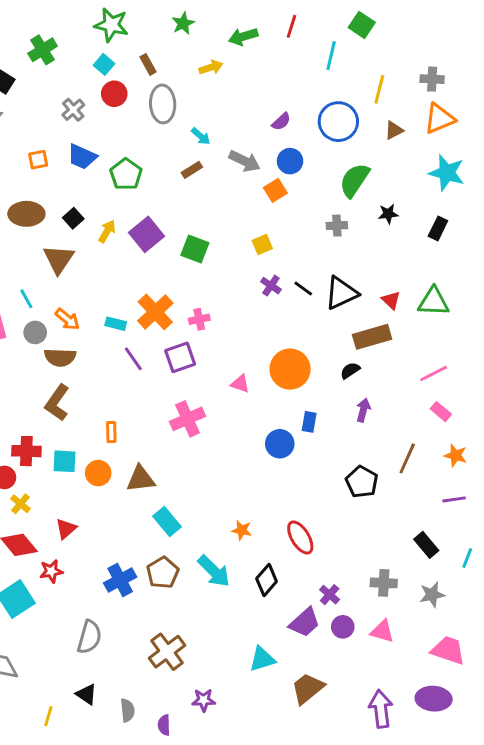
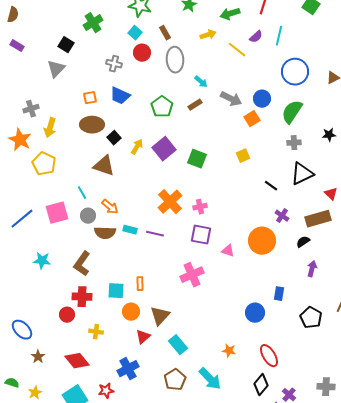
cyan line: (331, 56) -> (279, 36), moved
yellow line: (379, 89) -> (237, 50), moved, turned -66
gray cross: (73, 110) -> (114, 64), turned -35
purple semicircle: (281, 122) -> (256, 37), moved
green pentagon: (126, 174) -> (162, 107), moved
green semicircle: (354, 180) -> (292, 112), moved
brown ellipse: (26, 214) -> (92, 125), moved
brown triangle: (59, 259) -> (104, 166), turned -45
purple cross: (271, 286) -> (282, 216), moved
black triangle: (341, 293) -> (302, 174), moved
cyan rectangle: (116, 324) -> (130, 230), moved
purple square: (180, 357) -> (201, 235), moved, turned 30
purple line: (133, 359) -> (155, 234), turned -42
brown L-shape: (57, 403) -> (82, 264), moved
blue rectangle: (309, 422) -> (279, 294), moved
blue circle: (280, 444) -> (255, 313), moved
cyan square: (64, 461) -> (116, 291), moved
brown triangle: (141, 479) -> (160, 316), turned -40
yellow cross: (21, 504) -> (96, 332), moved, turned -32
red triangle: (66, 529) -> (143, 337), moved
red star: (51, 571) -> (106, 391), moved
blue cross: (120, 580) -> (128, 369), moved
black diamond: (267, 580) -> (261, 385), moved

